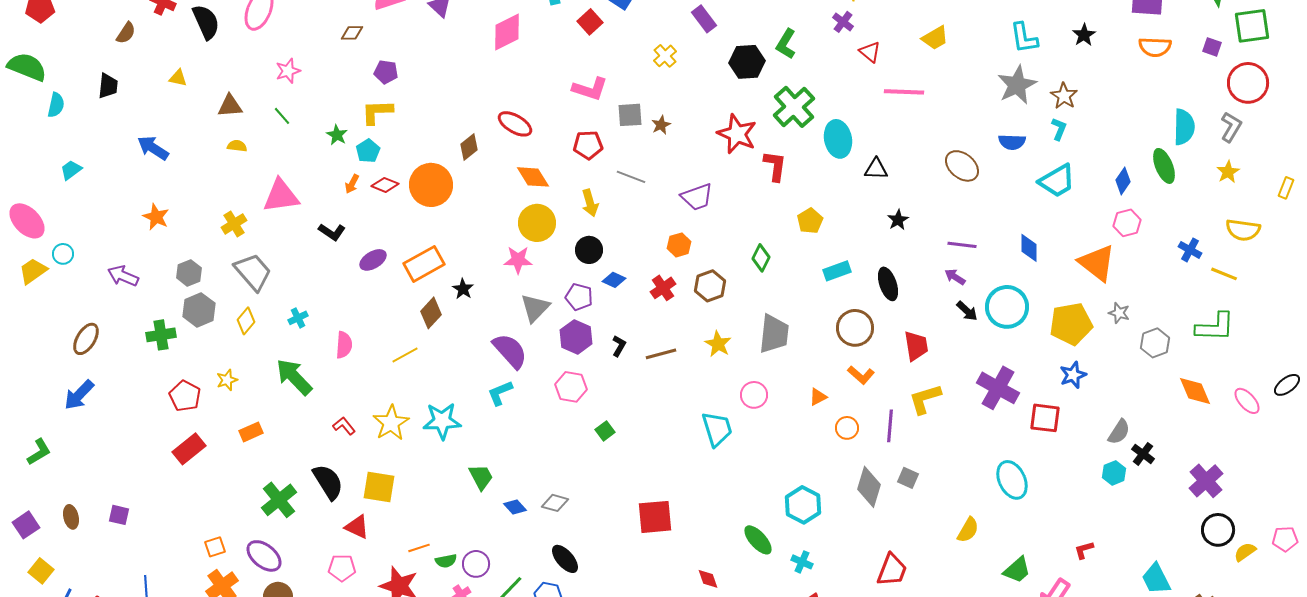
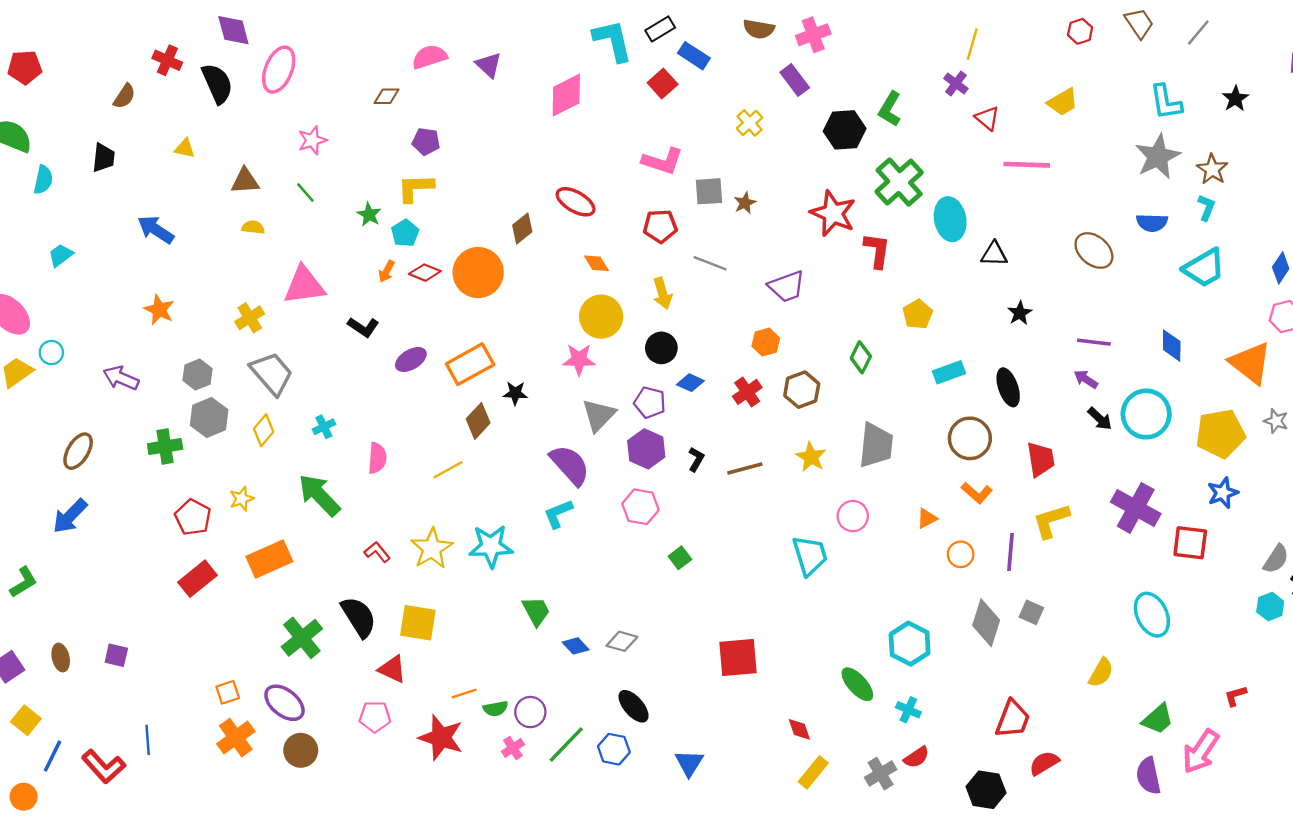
orange diamond: (533, 177) -> (596, 263), size x0.7
black star: (463, 289) -> (515, 393), turned -30
orange rectangle: (251, 432) -> (269, 559), size x1.6

